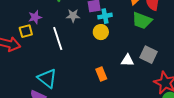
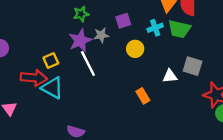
cyan cross: (105, 16) -> (155, 28), moved
purple star: (35, 17) -> (80, 40), moved, size x1.5
cyan triangle: (47, 78) -> (52, 88), moved

